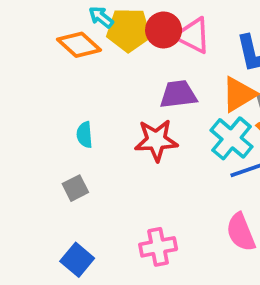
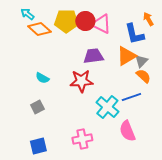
cyan arrow: (101, 17) -> (27, 14), moved
cyan semicircle: (85, 135) -> (42, 78), turned -56
cyan cross: (232, 138) -> (107, 107), moved
blue square: (77, 260) -> (38, 146), turned 36

